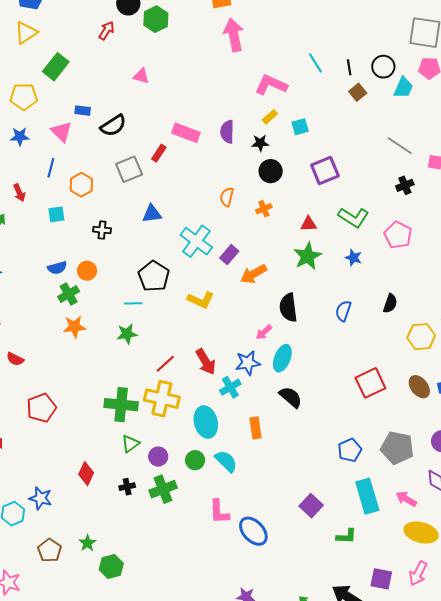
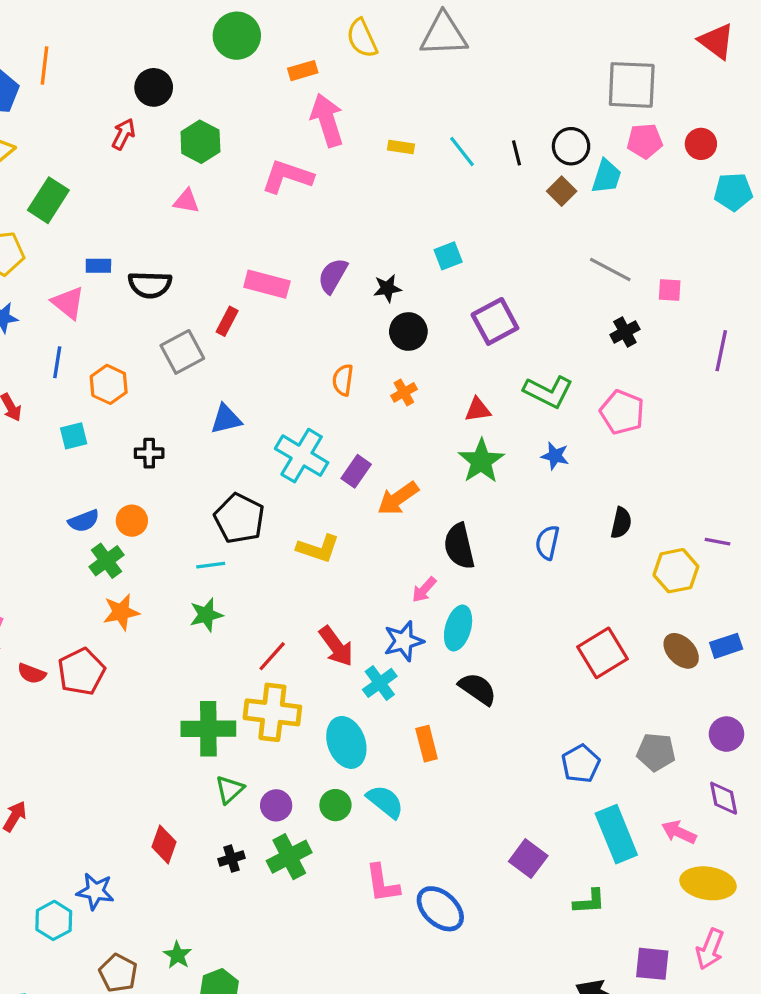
green hexagon: (156, 19) -> (200, 142), moved
pink L-shape: (271, 85) -> (287, 177), moved
brown square: (358, 92) -> (562, 191), moved
yellow rectangle: (270, 117) -> (401, 147), moved, turned 56
black semicircle: (113, 126) -> (150, 285), turned 40
purple semicircle: (227, 132) -> (333, 276), turned 35
red pentagon: (41, 408) -> (81, 672), moved
gray pentagon: (397, 448) -> (656, 752), size x0.7

